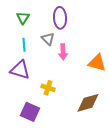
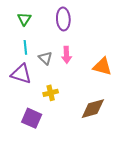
gray triangle: (48, 39) -> (45, 58), moved
yellow cross: (48, 88) -> (51, 93), turned -32

